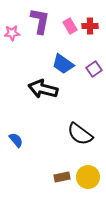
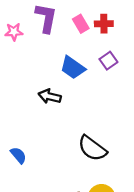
purple square: (94, 69) -> (108, 61), moved
black arrow: (43, 89) -> (50, 96), size x0.7

